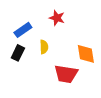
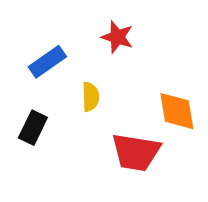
black rectangle: (18, 53) -> (33, 128), moved

